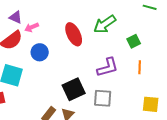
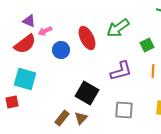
blue circle: (40, 52) -> (61, 50), moved
black square: (74, 89) -> (87, 93), turned -35
gray square: (103, 98) -> (124, 110), moved

